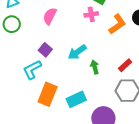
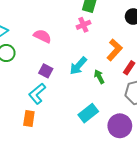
pink semicircle: (50, 16) -> (42, 36), turned 102
orange L-shape: (117, 24) -> (114, 50), moved
orange rectangle: (48, 94) -> (29, 118), moved, size x0.7

